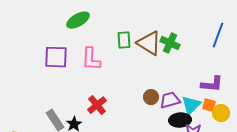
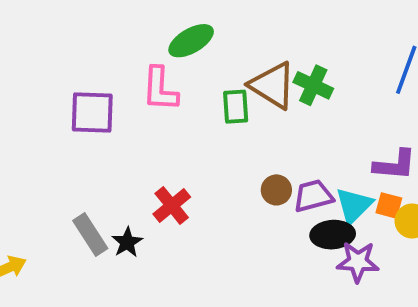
green ellipse: (78, 20) -> (191, 41), moved
green rectangle: (124, 40) -> (236, 107), moved
pink L-shape: (91, 59) -> (160, 89), moved

